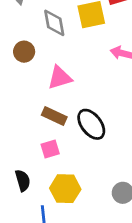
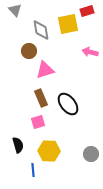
brown circle: (24, 52) -> (29, 51), moved
brown rectangle: (54, 116) -> (41, 98), turned 42

